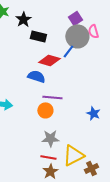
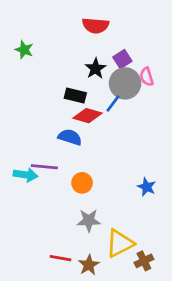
black star: (23, 19) -> (95, 69), moved
black rectangle: (38, 36) -> (75, 95), moved
purple line: (52, 97) -> (44, 167), moved
red line: (48, 157) -> (61, 258), moved

